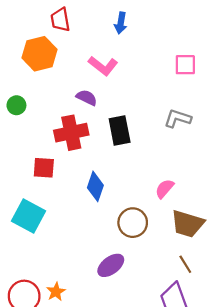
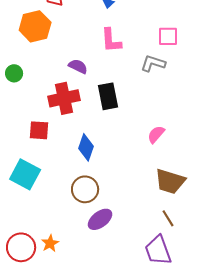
pink L-shape: (103, 66) -> (111, 40), moved, turned 48
gray L-shape: (178, 118) -> (153, 63), moved
pink semicircle: (164, 189) -> (156, 134), moved
brown circle: (133, 223) -> (85, 189), moved

